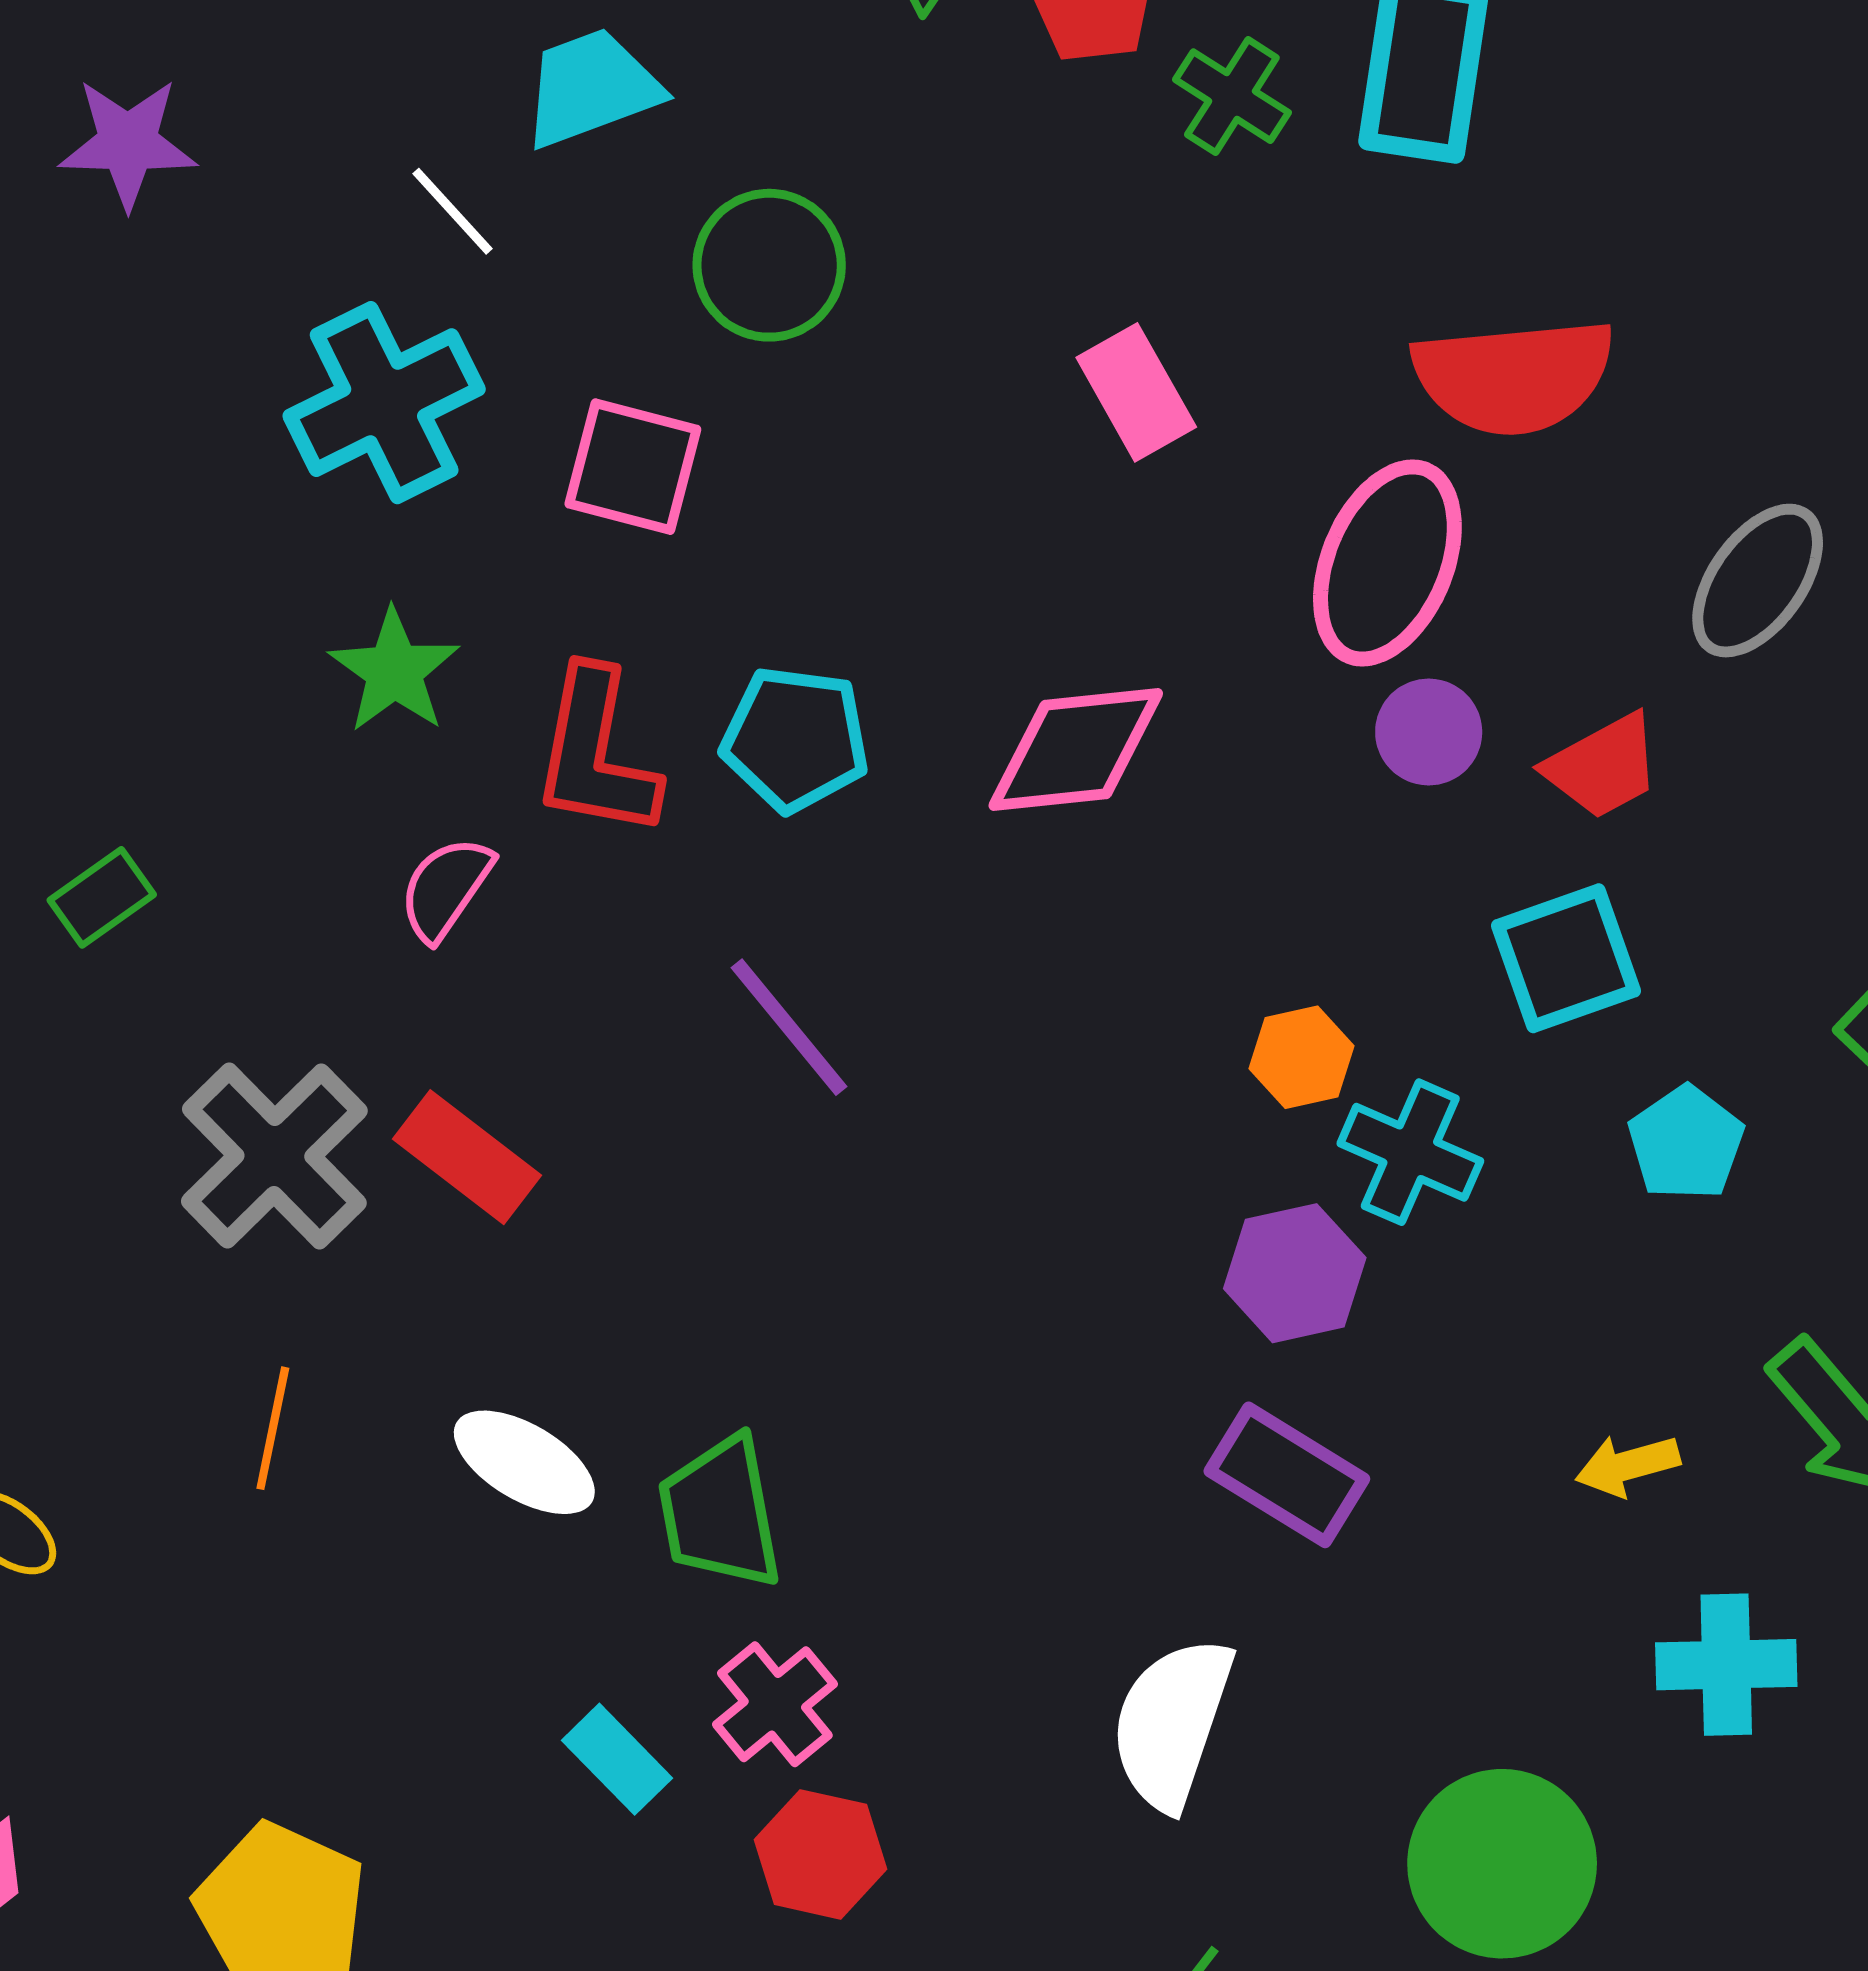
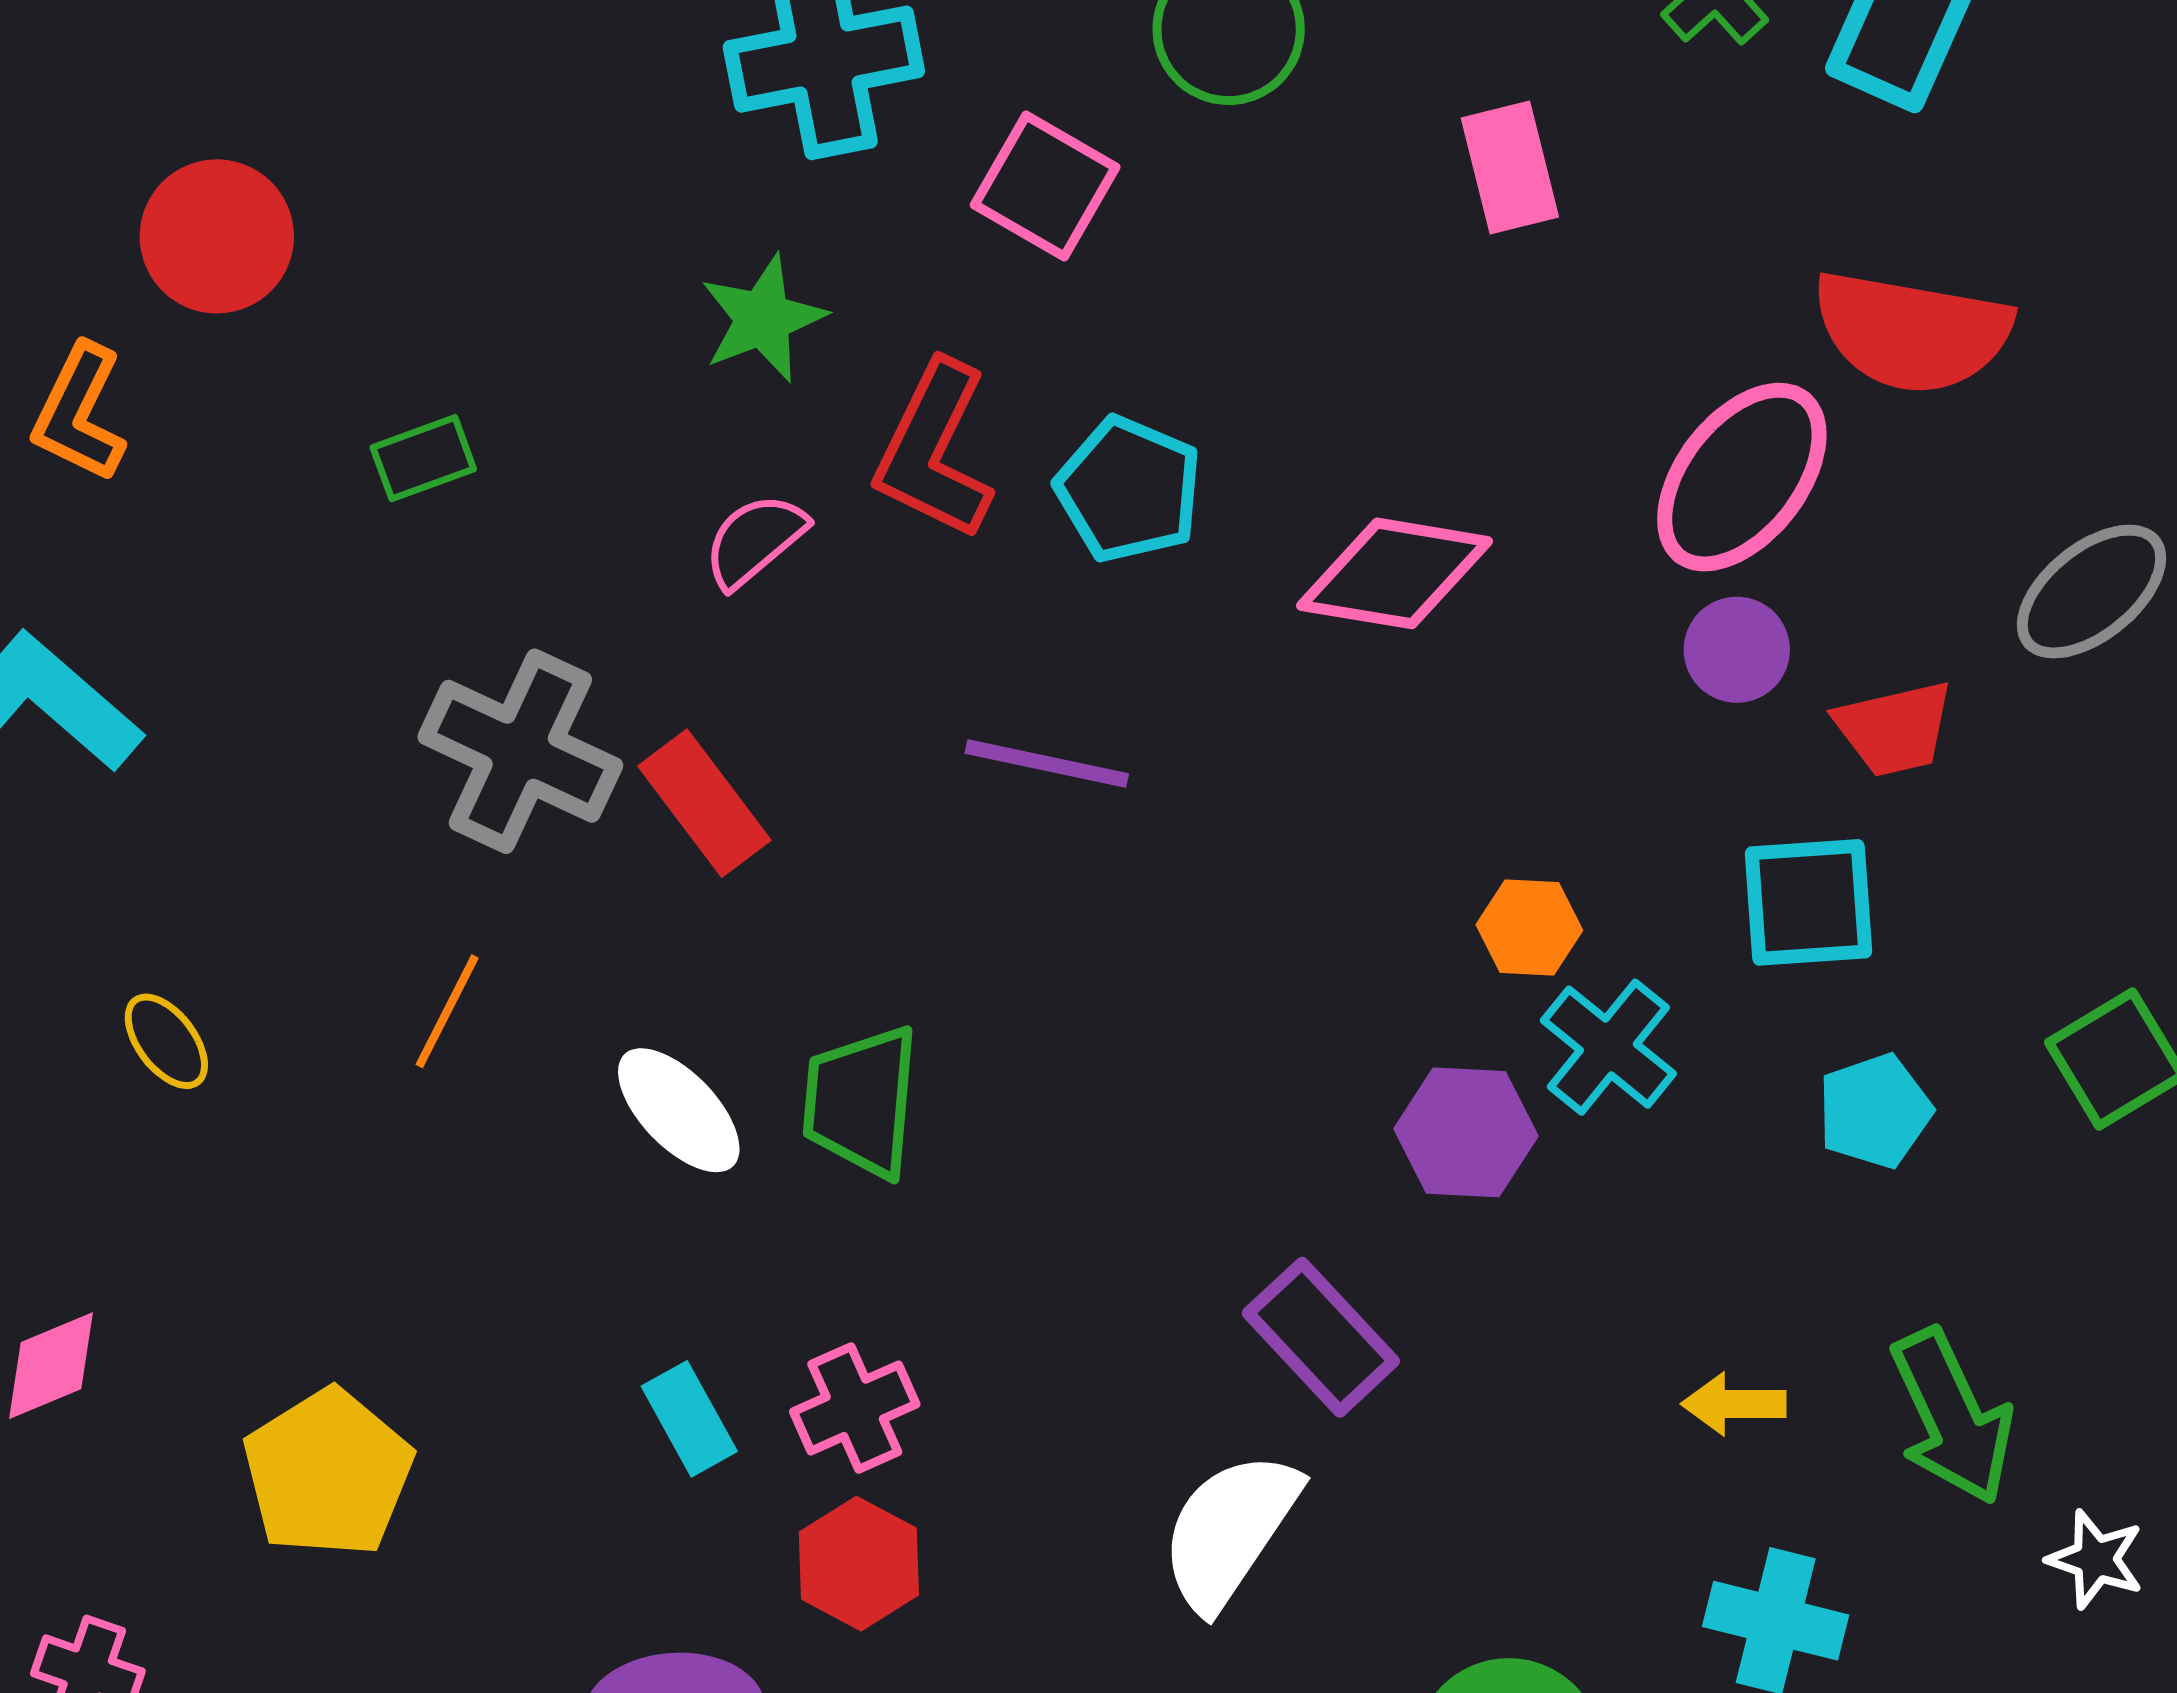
pink rectangle: (1136, 392) -> (1510, 167), moved
purple line: (789, 1027) -> (1047, 763), turned -54
gray cross: (274, 1156) -> (520, 751), turned -36
purple rectangle: (1287, 1475) -> (1321, 1337), moved
green trapezoid: (720, 1513) -> (861, 1101), moved

